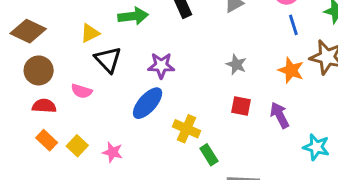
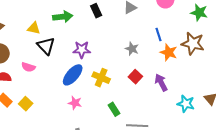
blue line: (293, 25) -> (158, 34), moved
yellow triangle: (90, 33) -> (34, 28), turned 40
red square: (241, 106) -> (135, 77), turned 32
yellow cross: (186, 129) -> (101, 78), moved
pink star: (113, 152) -> (75, 103), moved

